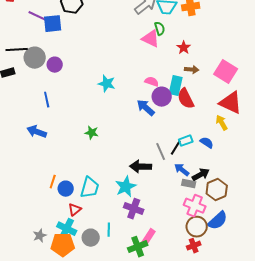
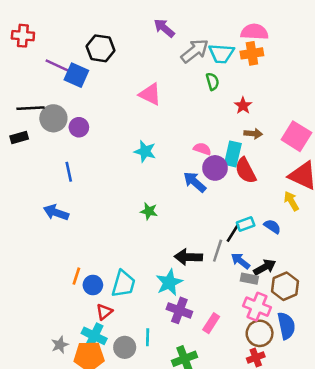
blue square: (53, 24) -> (76, 75), turned 30
pink triangle: (151, 39) -> (150, 94), moved
green star: (92, 133) -> (149, 211), moved
gray line: (161, 152) -> (218, 251), moved, turned 42
blue semicircle: (218, 221) -> (286, 326), turned -60
pink rectangle: (149, 237) -> (211, 323), moved

